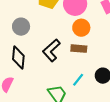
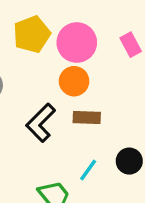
orange circle: (81, 28) -> (74, 81), moved

